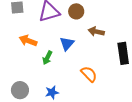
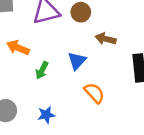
blue triangle: (67, 44) -> (77, 61), moved

